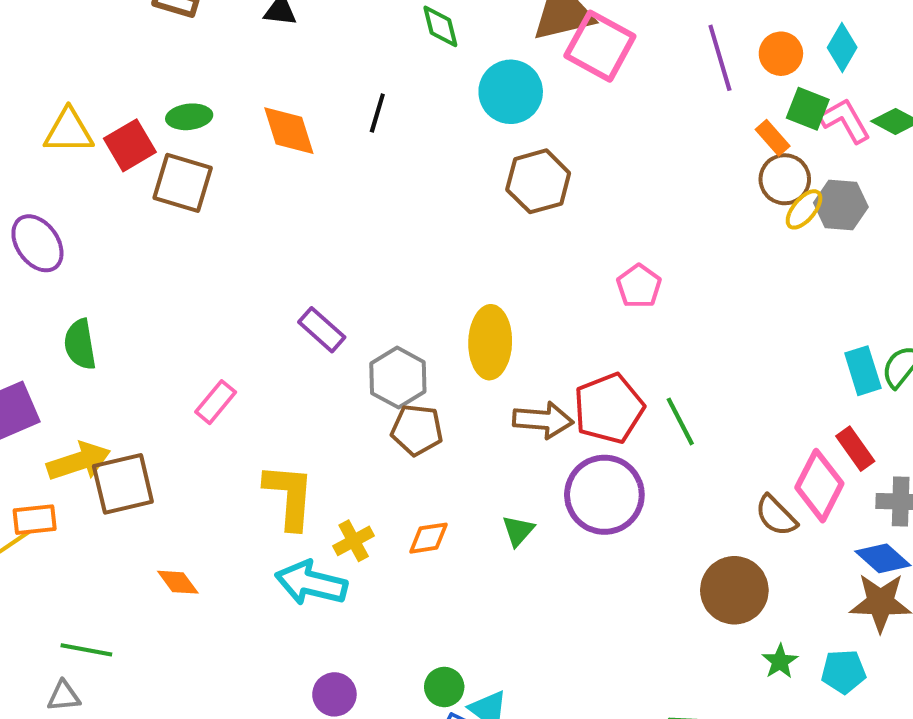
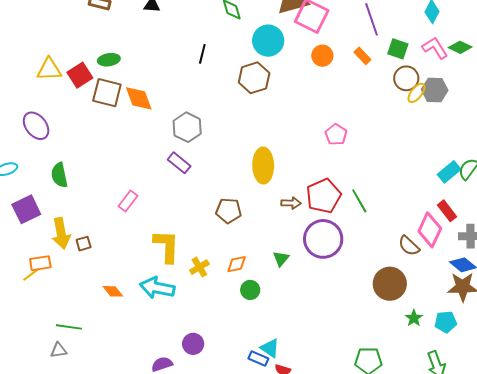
orange circle: (781, 54) -> (322, 56), moved
green square: (808, 109) -> (398, 49), moved
orange diamond: (289, 131) -> (139, 98), moved
orange rectangle: (773, 138) -> (362, 56), moved
brown hexagon: (538, 181) -> (254, 78), moved
cyan rectangle: (863, 371) -> (449, 172), turned 70
gray hexagon: (398, 378) -> (187, 127), moved
brown arrow: (543, 420) -> (291, 203), size x0.7
yellow arrow: (79, 461) -> (61, 233), turned 100
brown square: (123, 484) -> (84, 244), size x0.5
cyan arrow: (311, 583) -> (157, 288), moved
green circle: (444, 687) -> (250, 290), moved

